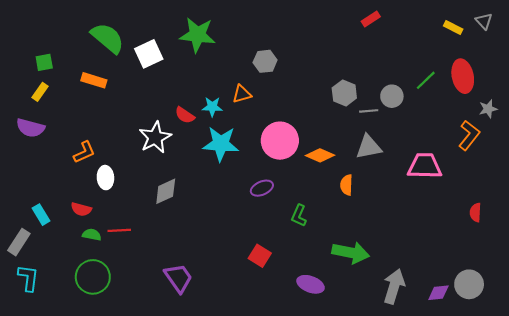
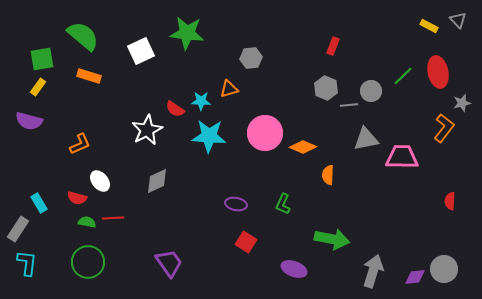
red rectangle: (371, 19) -> (333, 46), moved, turned -36
green semicircle: (108, 38) -> (83, 36), moved
green square: (44, 62) -> (42, 59), size x1.4
gray triangle: (369, 147) -> (366, 139), moved
white ellipse: (105, 178) -> (100, 181), moved, turned -35
purple ellipse: (262, 188) -> (236, 204), moved, turned 35

